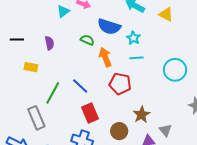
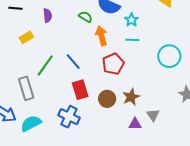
yellow rectangle: (31, 67) -> (26, 37), turned -48
red pentagon: (120, 84) -> (113, 64), turned 30
brown circle: (119, 131) -> (107, 99), moved

